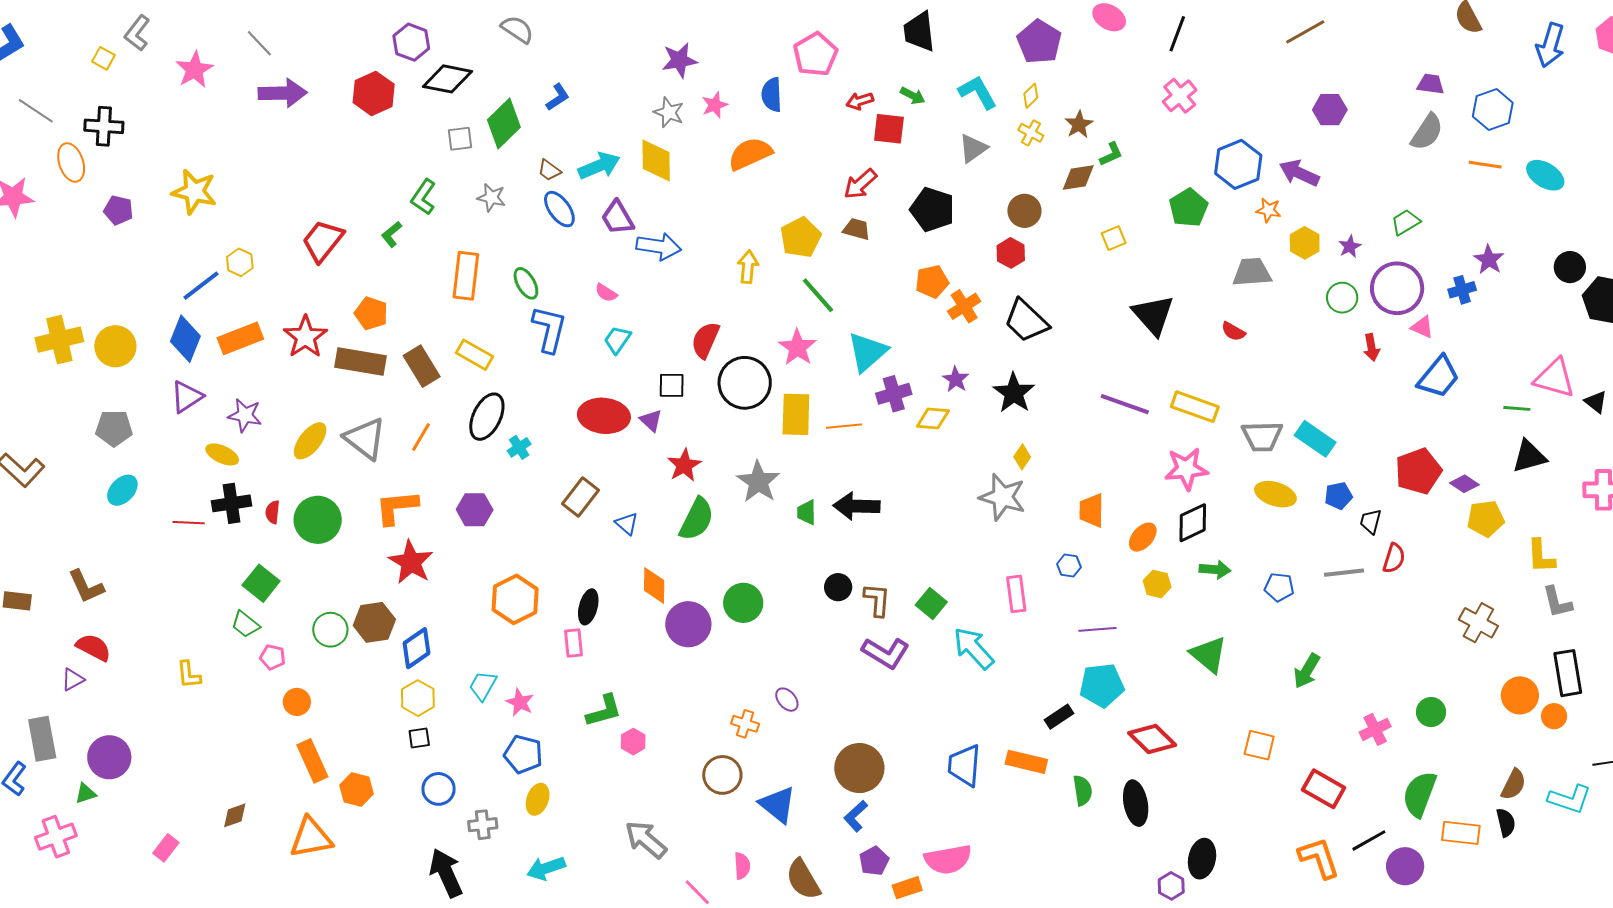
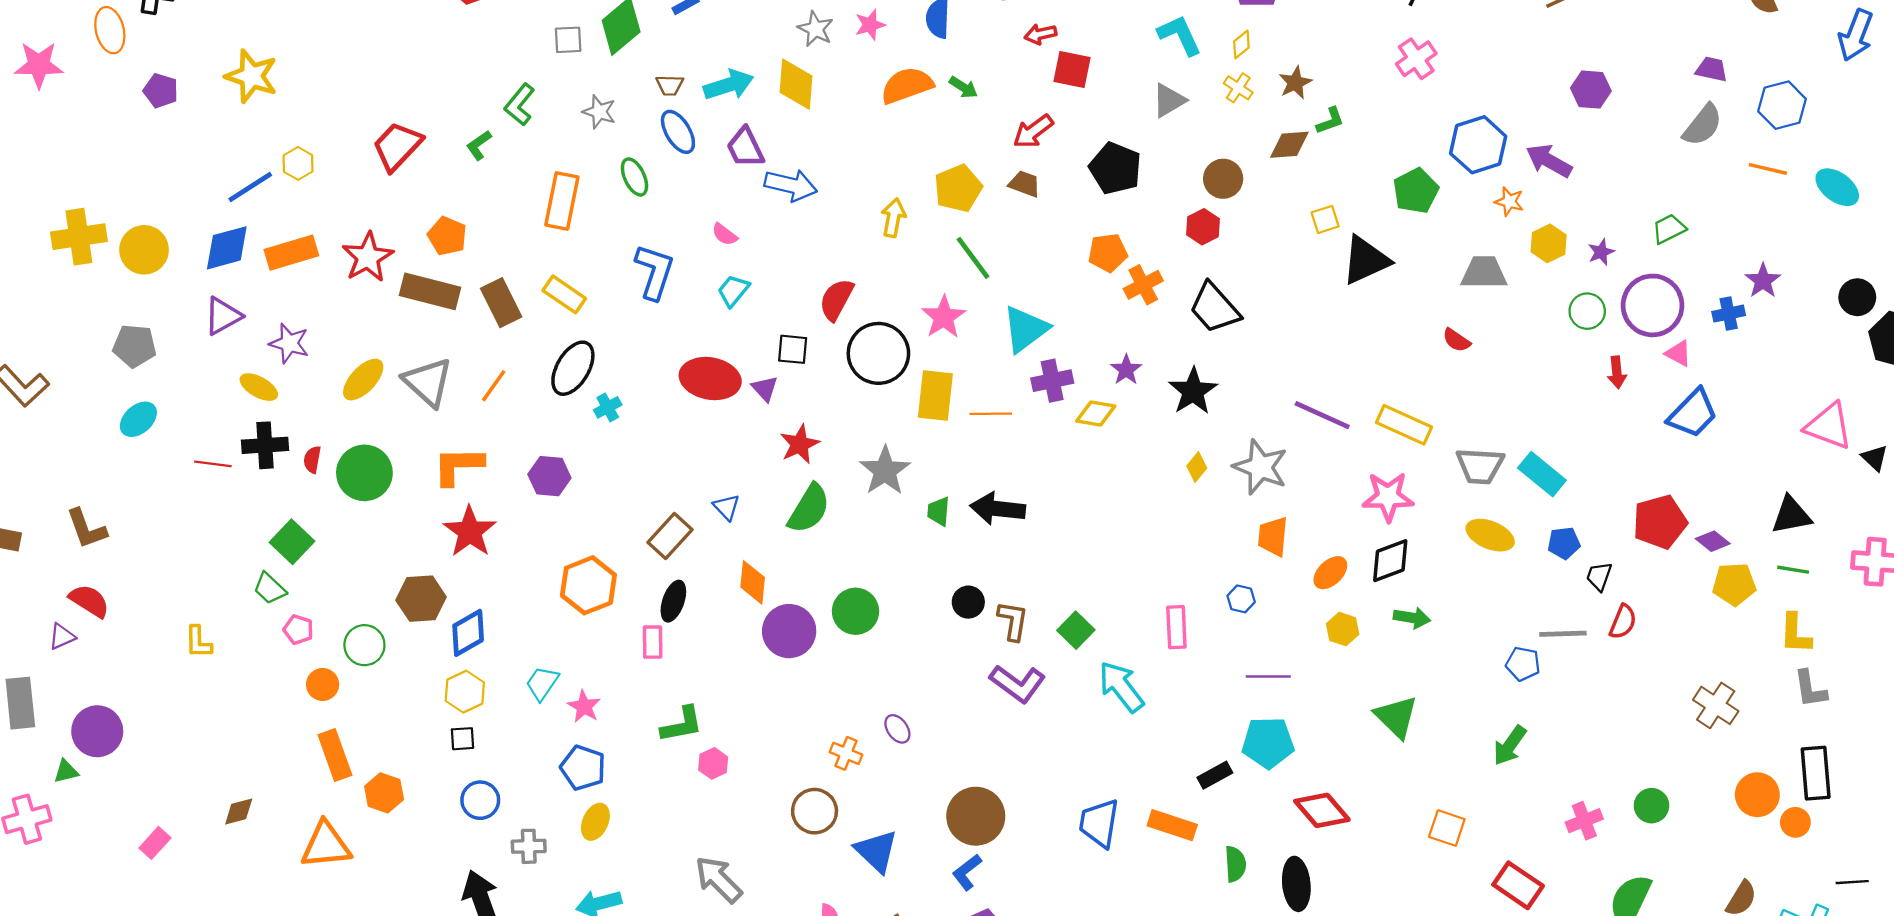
green arrow: (913, 96) -> (963, 87), moved
brown trapezoid: (549, 170) -> (670, 85), turned -40
green ellipse: (526, 283) -> (634, 177), moved
black triangle: (1153, 315) -> (1366, 260), moved, turned 42
blue diamond: (185, 339) -> (227, 248), turned 48
green line: (1517, 408) -> (1793, 570), moved
brown rectangle: (580, 497) -> (670, 536), moved
gray star: (1002, 497) -> (1260, 467), moved
blue pentagon: (1279, 587) -> (1523, 664), moved
green circle: (330, 630) -> (364, 645), moved

